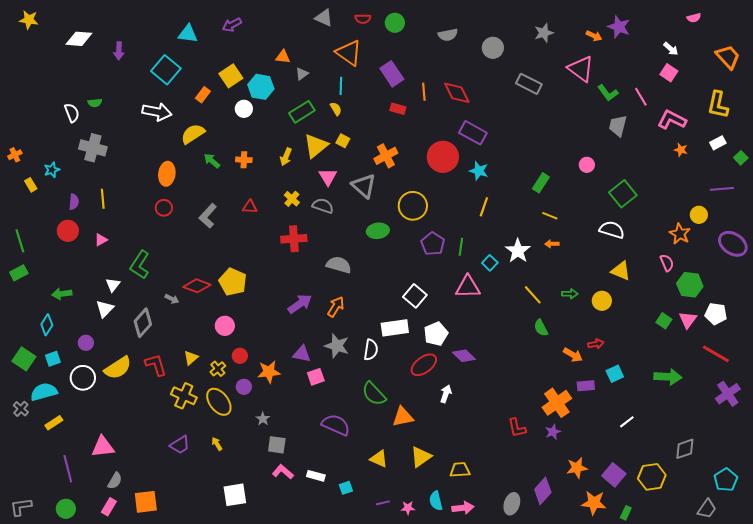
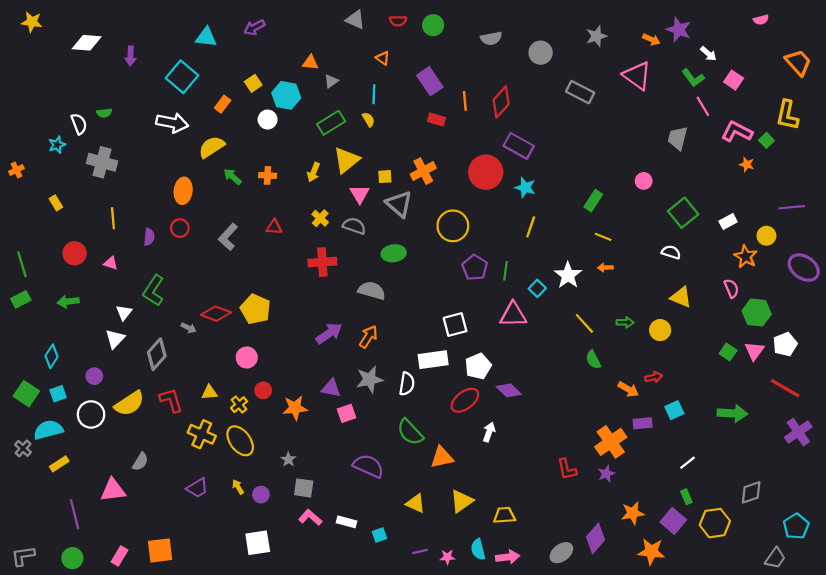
white arrow: (671, 49) -> (708, 54), moved
orange triangle: (349, 53) -> (383, 58), size x0.5
yellow square: (231, 76) -> (253, 83), size x0.7
red diamond: (457, 93) -> (501, 102), turned 68
green L-shape: (608, 93) -> (693, 78), moved
yellow square: (343, 141) -> (385, 177), moved, turned -32
white rectangle: (718, 143) -> (728, 221), moved
green square: (741, 158) -> (766, 140), moved
cyan star: (52, 170) -> (57, 145), moved
yellow rectangle: (31, 185) -> (56, 203), moved
purple semicircle: (74, 202) -> (149, 237), moved
white semicircle: (612, 230) -> (671, 252), size x0.7
green ellipse: (378, 231) -> (394, 253), moved
pink triangle: (101, 240) -> (111, 263), turned 48
green arrow: (62, 294) -> (68, 302), moved
white square: (415, 296) -> (455, 325), turned 35
white pentagon: (716, 314) -> (785, 344), turned -30
gray star: (337, 346) -> (370, 379), turned -30
yellow triangle: (191, 358) -> (209, 393), turned 35
purple circle: (244, 387) -> (261, 495), moved
gray semicircle: (115, 481) -> (140, 462), moved
gray ellipse: (512, 504) -> (561, 553), turned 35
green rectangle: (626, 513) -> (686, 497), moved, turned -48

